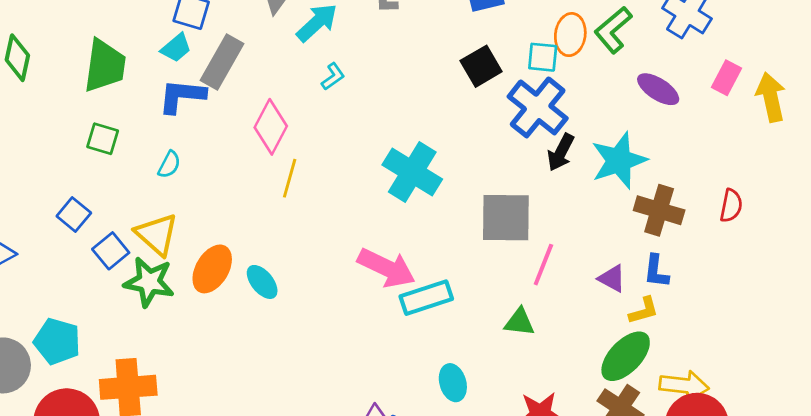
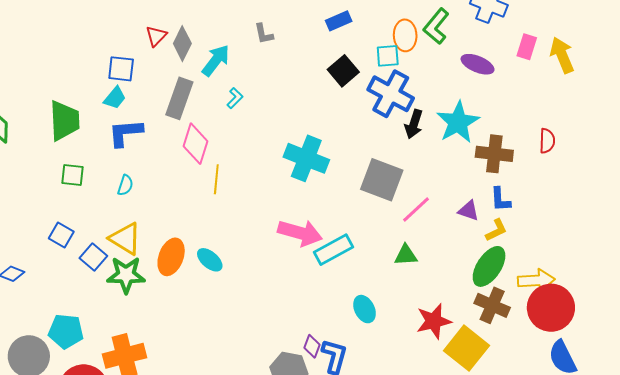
gray rectangle: (222, 62) -> (179, 98), moved
gray square: (506, 218) -> (382, 180), turned 30
pink line: (543, 265) -> (416, 209), turned 36

